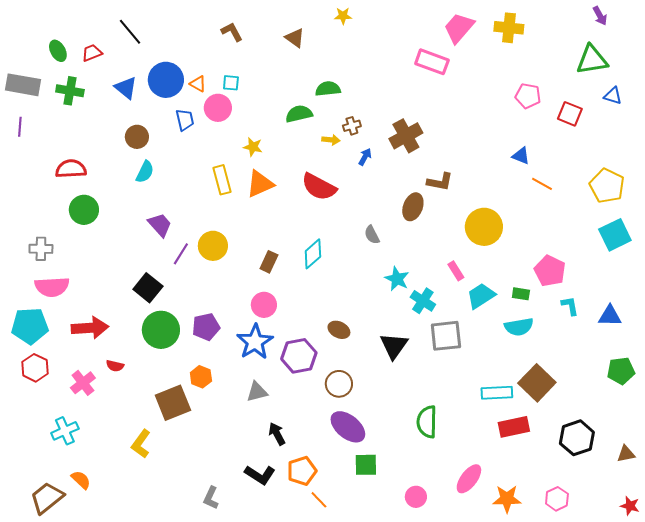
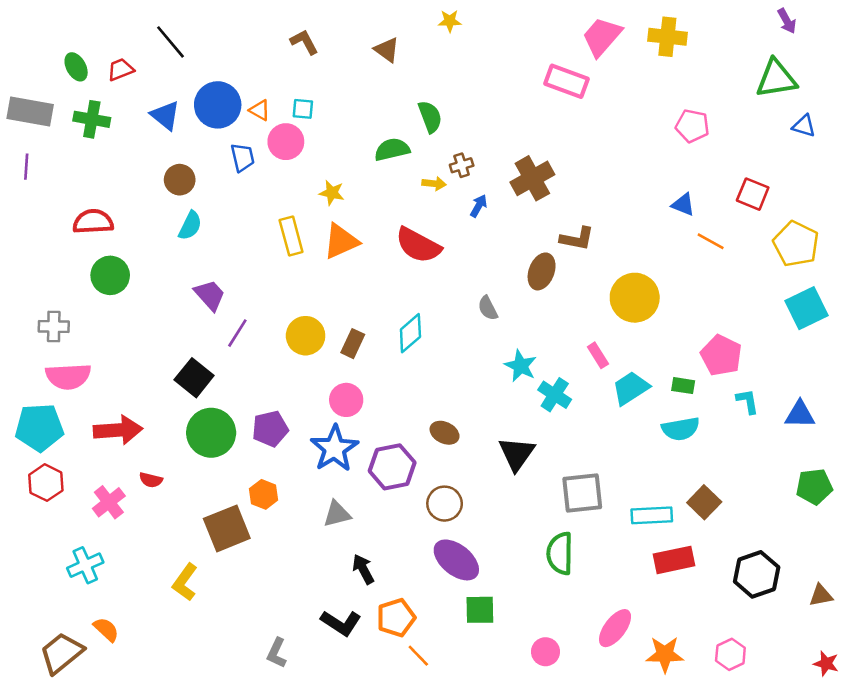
green semicircle: (328, 89) -> (430, 117), turned 75
red square: (570, 114) -> (753, 194), moved
yellow circle: (213, 246) -> (306, 336), moved
gray square: (446, 336) -> (582, 493), moved
brown square: (537, 383) -> (704, 502), size x0.7

